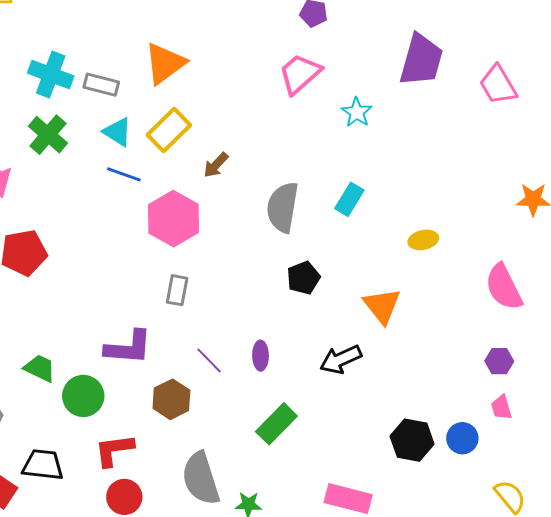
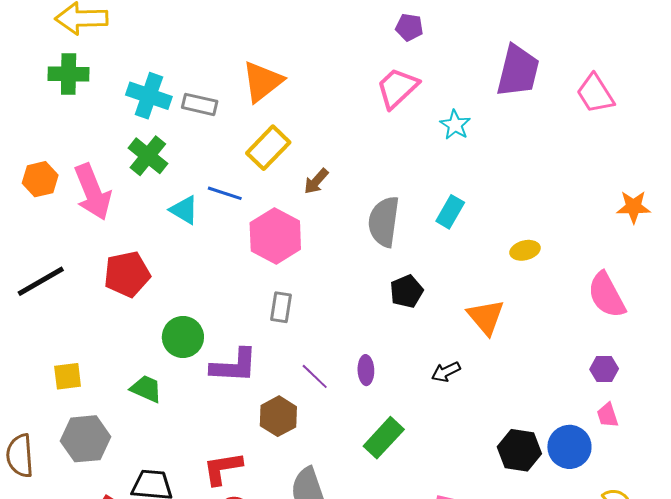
cyan triangle: (117, 132) -> (184, 210), moved
black arrow: (341, 359) -> (446, 372), size x0.7
green circle: (83, 396) -> (183, 337), moved
blue circle: (462, 438) -> (569, 447), size x1.4

